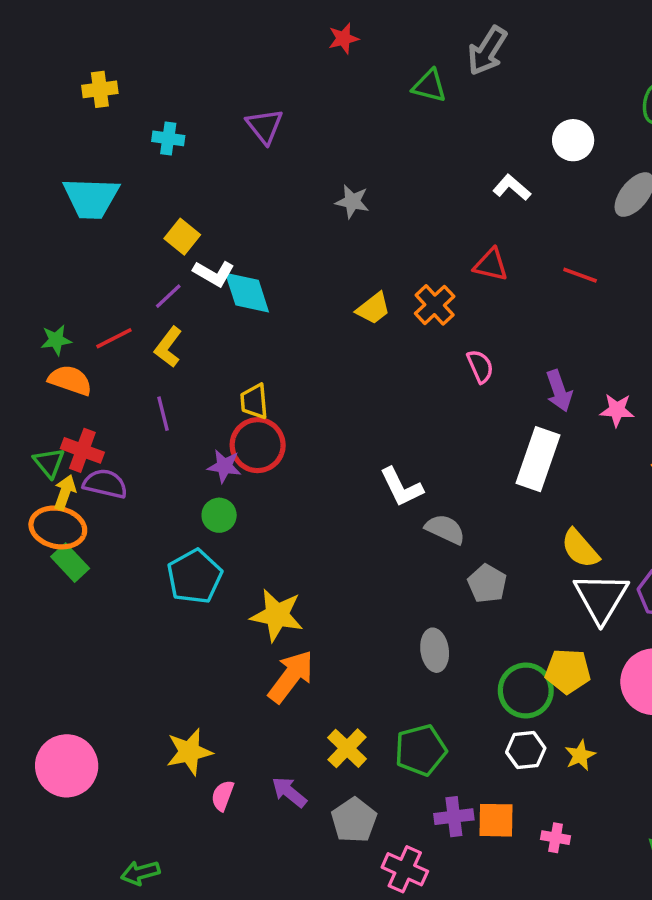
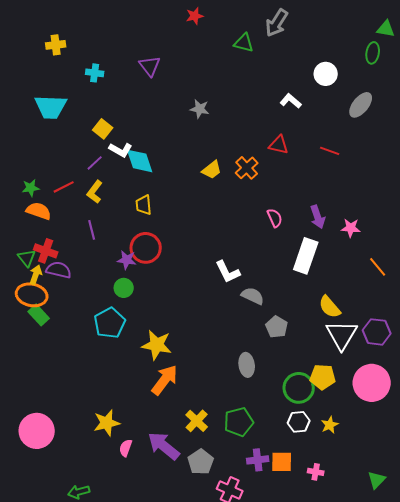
pink semicircle: (480, 366) -> (275, 218), moved
yellow trapezoid: (254, 401) -> (144, 205), moved
purple arrow: (289, 792) -> (164, 446), size x1.6

